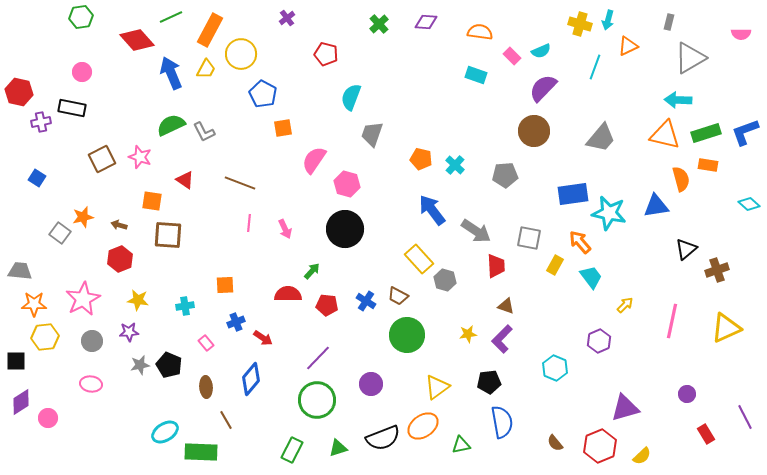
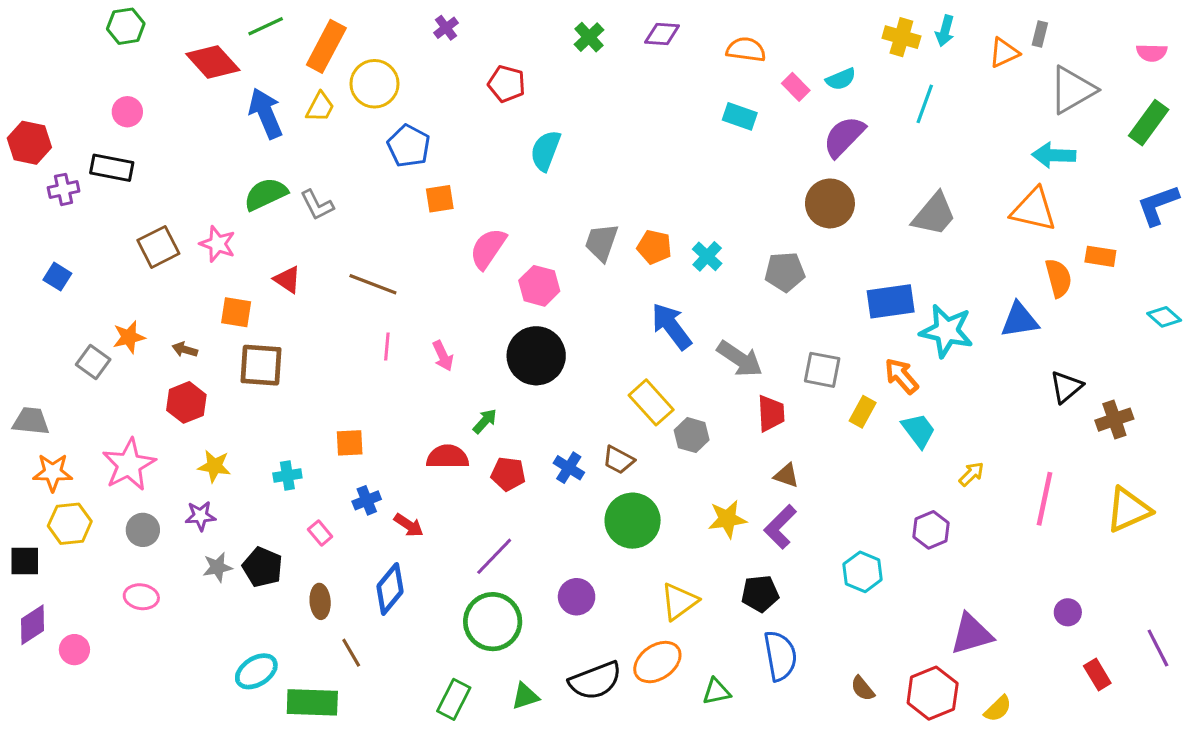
orange triangle: (628, 46) -> (1004, 53), moved
green rectangle: (706, 133) -> (1149, 123), moved, turned -36
gray trapezoid: (372, 134) -> (601, 242), moved
yellow star: (468, 334) -> (727, 519), size x1.4

